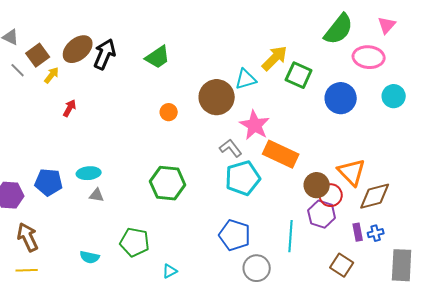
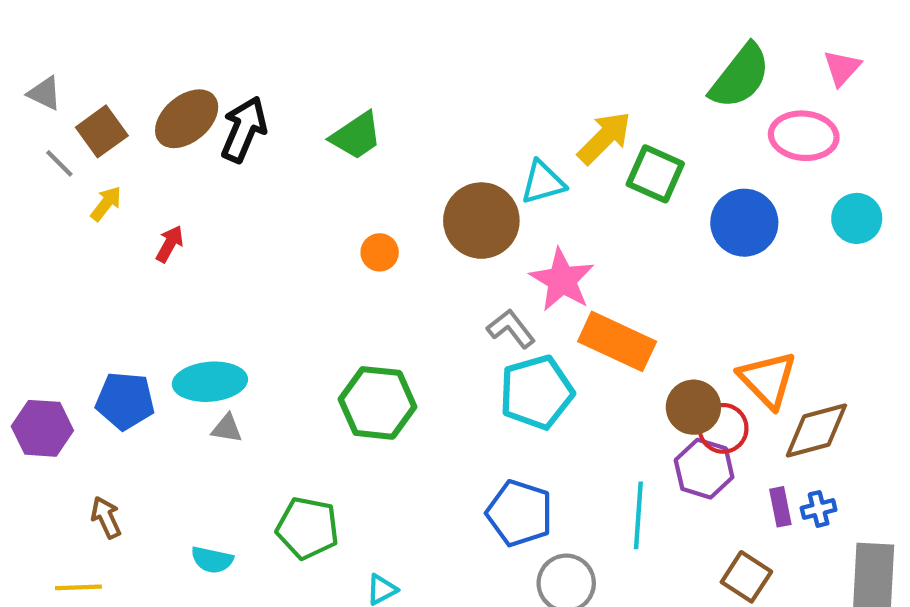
yellow arrow: (52, 75) -> (106, 204), moved
cyan ellipse: (89, 173) -> (210, 382), size x1.4
brown arrow: (28, 237) -> (106, 517), moved, size x0.7

